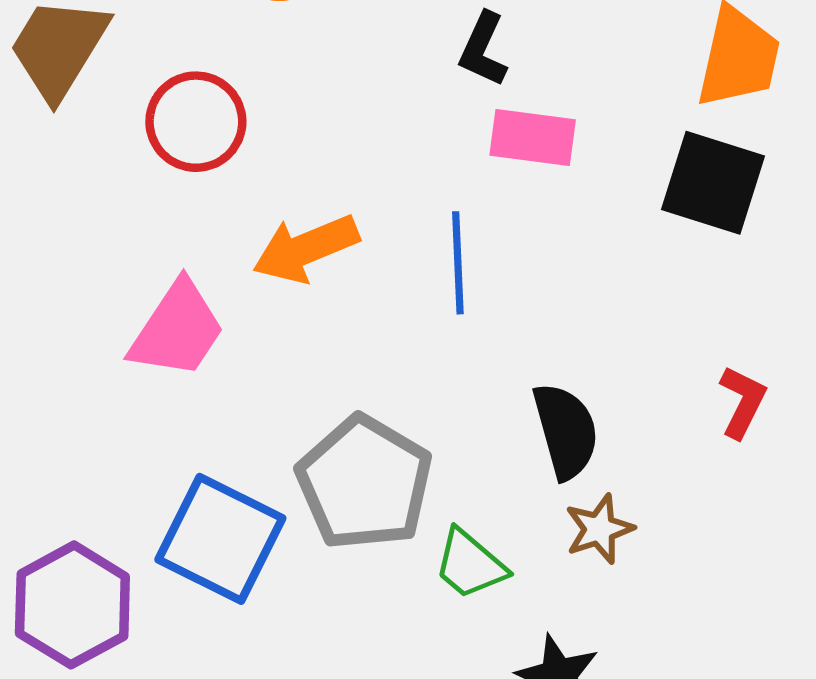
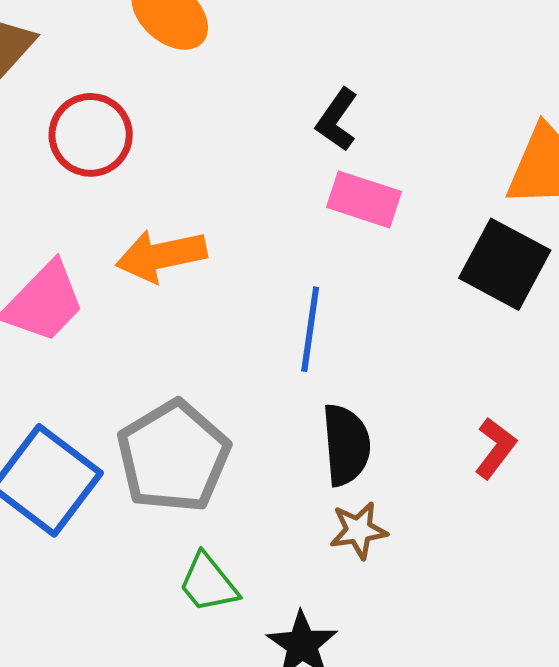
blue line: (458, 263) -> (310, 329), moved
green trapezoid: (470, 564) -> (208, 583), moved

